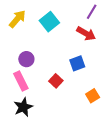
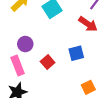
red square: (56, 81) -> (48, 62), moved

